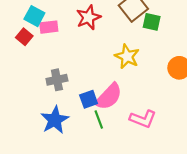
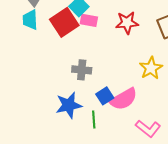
red square: (24, 37) -> (64, 22), size x1.8
blue square: (89, 99) -> (105, 96), turned -30
green line: (99, 119) -> (94, 119), moved

